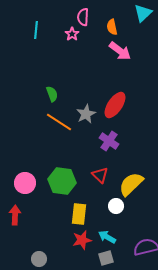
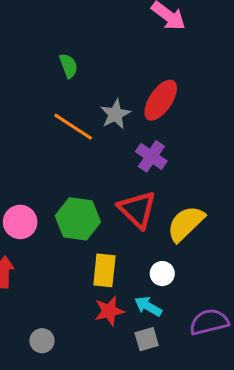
green semicircle: (52, 94) -> (69, 66), moved
red triangle: (100, 175) -> (137, 209), size x1.5
white circle: (116, 206) -> (162, 274), moved

